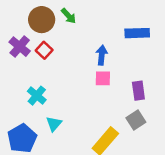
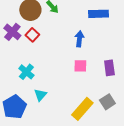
blue rectangle: (137, 33) -> (98, 14), moved
pink square: (103, 78) -> (80, 66), moved
gray square: (136, 120) -> (107, 102), moved

